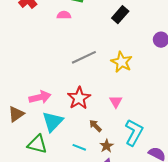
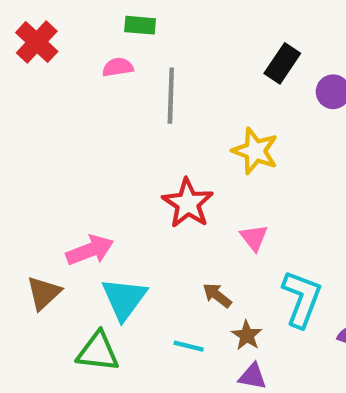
black rectangle: (120, 15) -> (282, 63), moved
gray line: (84, 57) -> (171, 96), moved, turned -55
red star: (79, 98) -> (188, 203), moved

